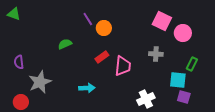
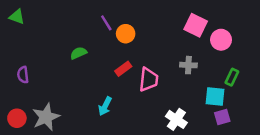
gray star: (40, 82) -> (46, 117), moved
cyan arrow: (87, 88) -> (105, 106), turned 119
purple square: (184, 97) -> (222, 117), turned -32
white cross: (146, 99) -> (176, 119), turned -30
red circle: (21, 102) -> (17, 118), moved

